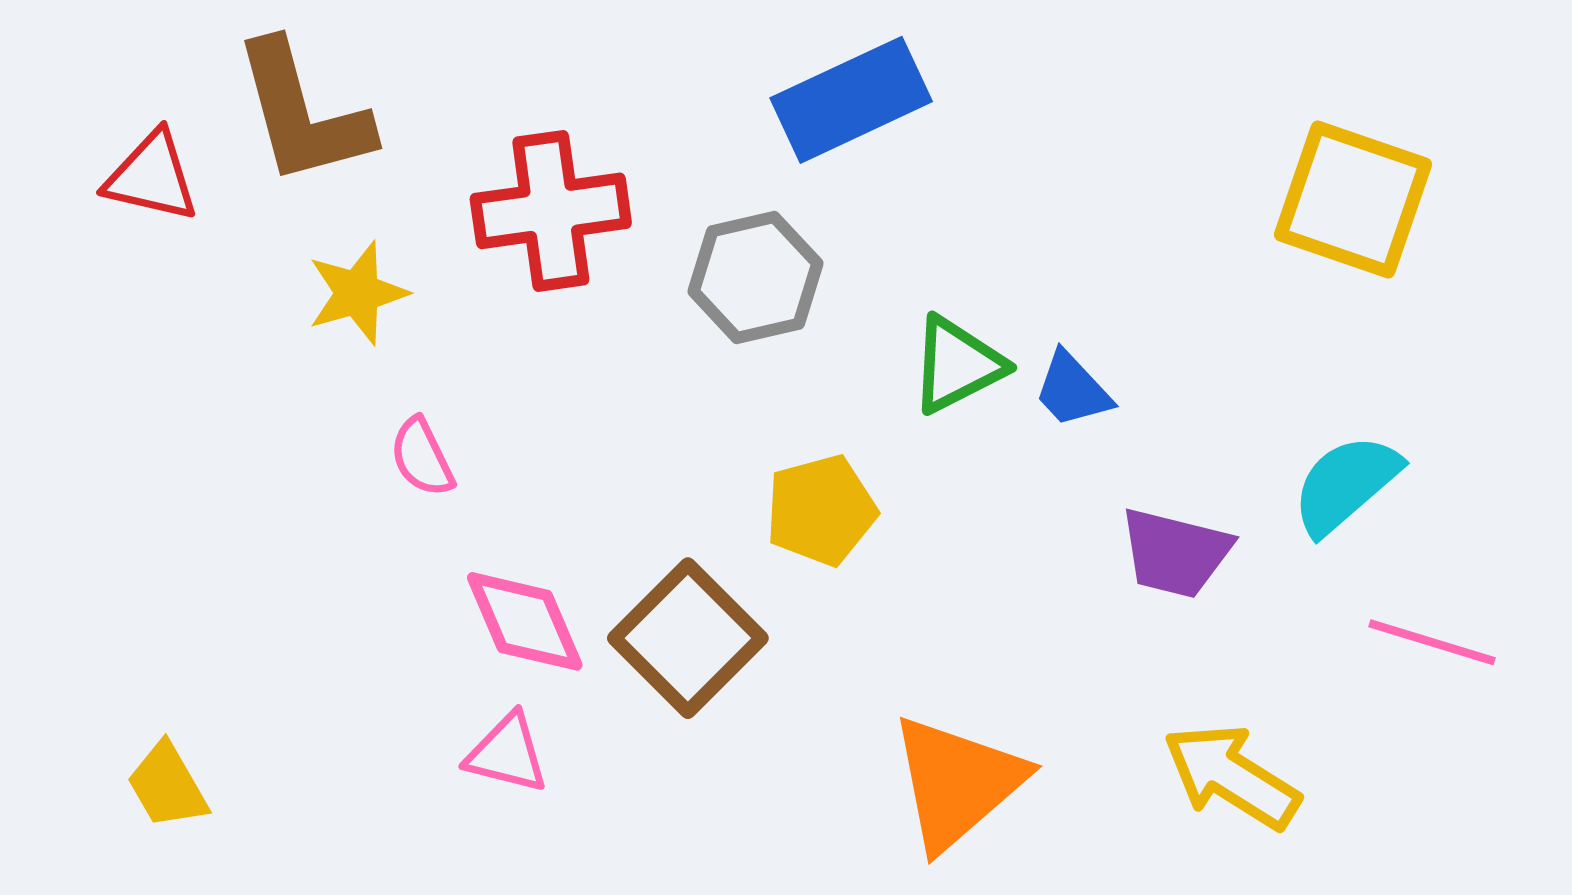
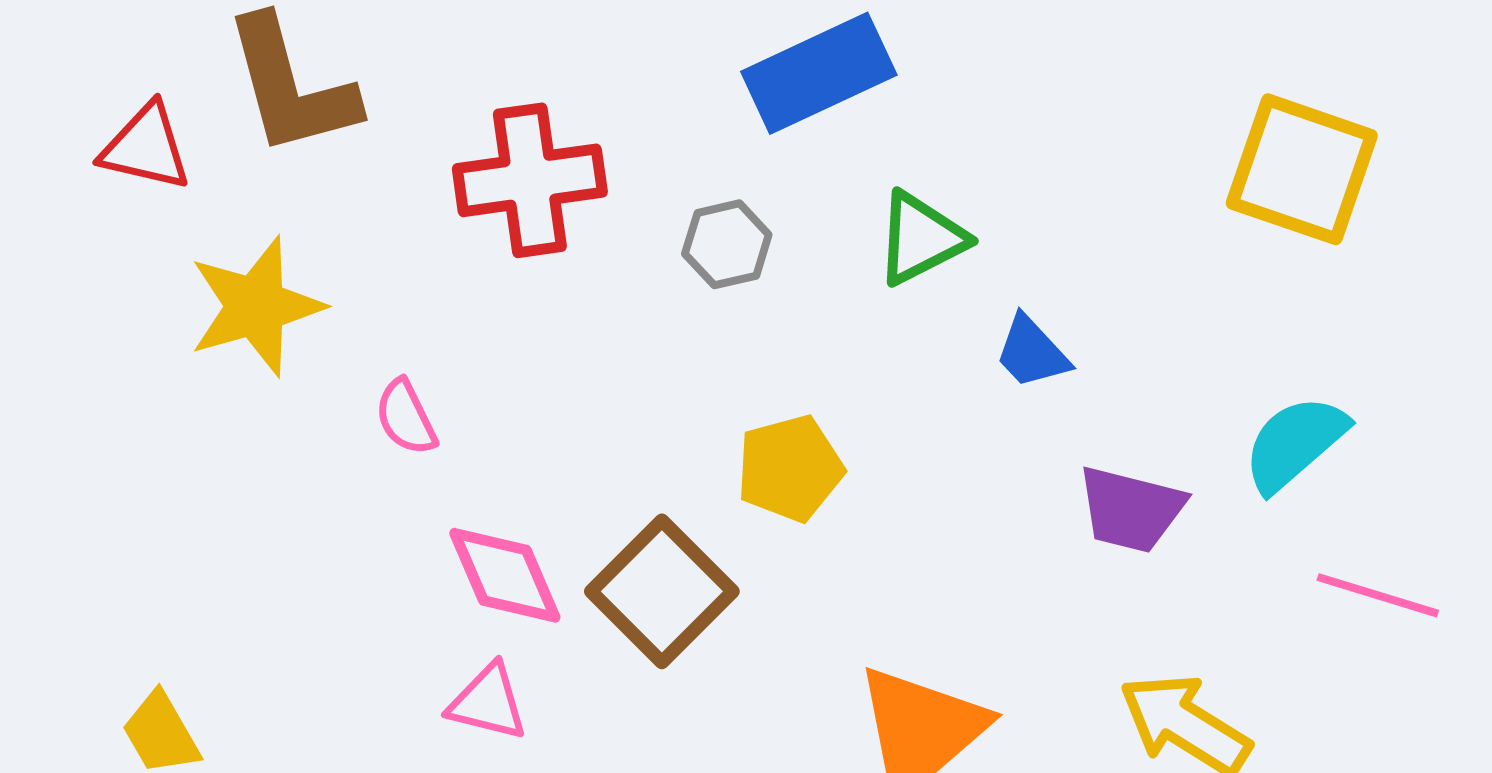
gray hexagon: (755, 277) -> (727, 244), size x0.7
yellow star: (357, 293) -> (256, 306), moved, size x1.4
green triangle: (957, 365) -> (921, 238), moved

